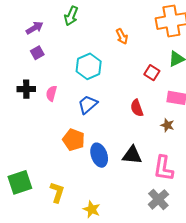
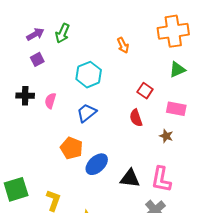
green arrow: (71, 16) -> (62, 33), moved
red square: (152, 73) -> (145, 91), moved
blue ellipse: (99, 155) -> (97, 164), turned 65
black triangle: (132, 155) -> (130, 178), moved

